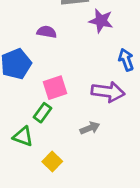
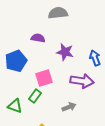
purple star: (101, 21) -> (65, 52), moved
green triangle: (23, 136) -> (15, 106), moved

